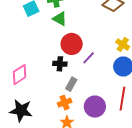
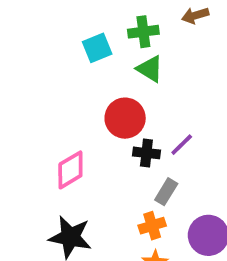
red circle: (72, 44) -> (125, 118), moved
purple line: (89, 58) -> (182, 145), moved

